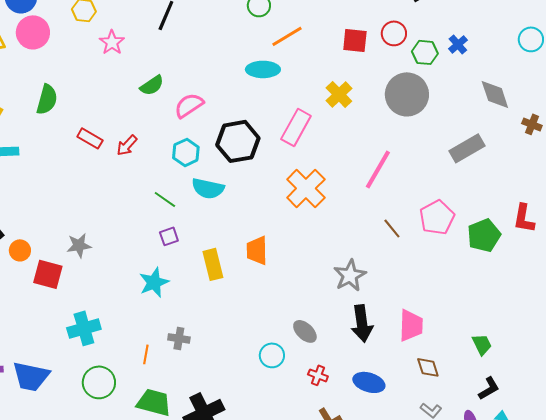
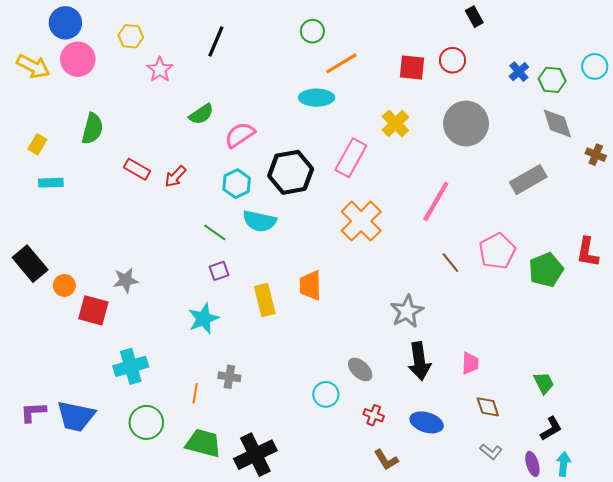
green hexagon: (425, 52) -> (552, 80), moved
pink trapezoid: (411, 325) -> (470, 363), size x0.7

